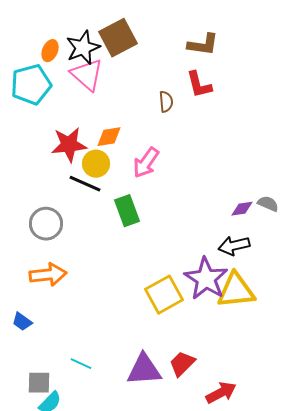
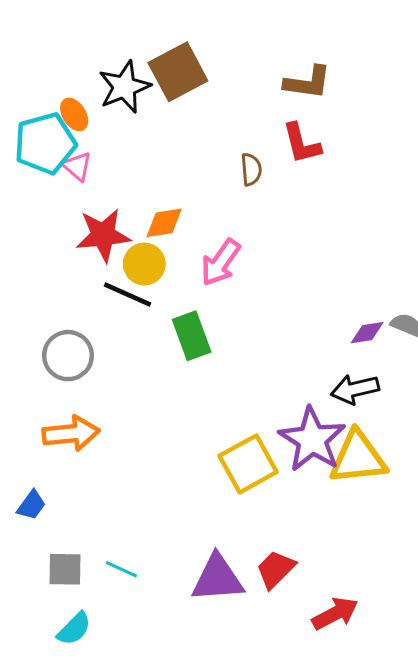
orange ellipse: (50, 51) -> (74, 114), moved, turned -55
pink triangle: (87, 75) -> (77, 166), moved, size x0.6
blue trapezoid: (22, 322) -> (31, 505), turned -90
gray square: (39, 383) -> (65, 569), moved

